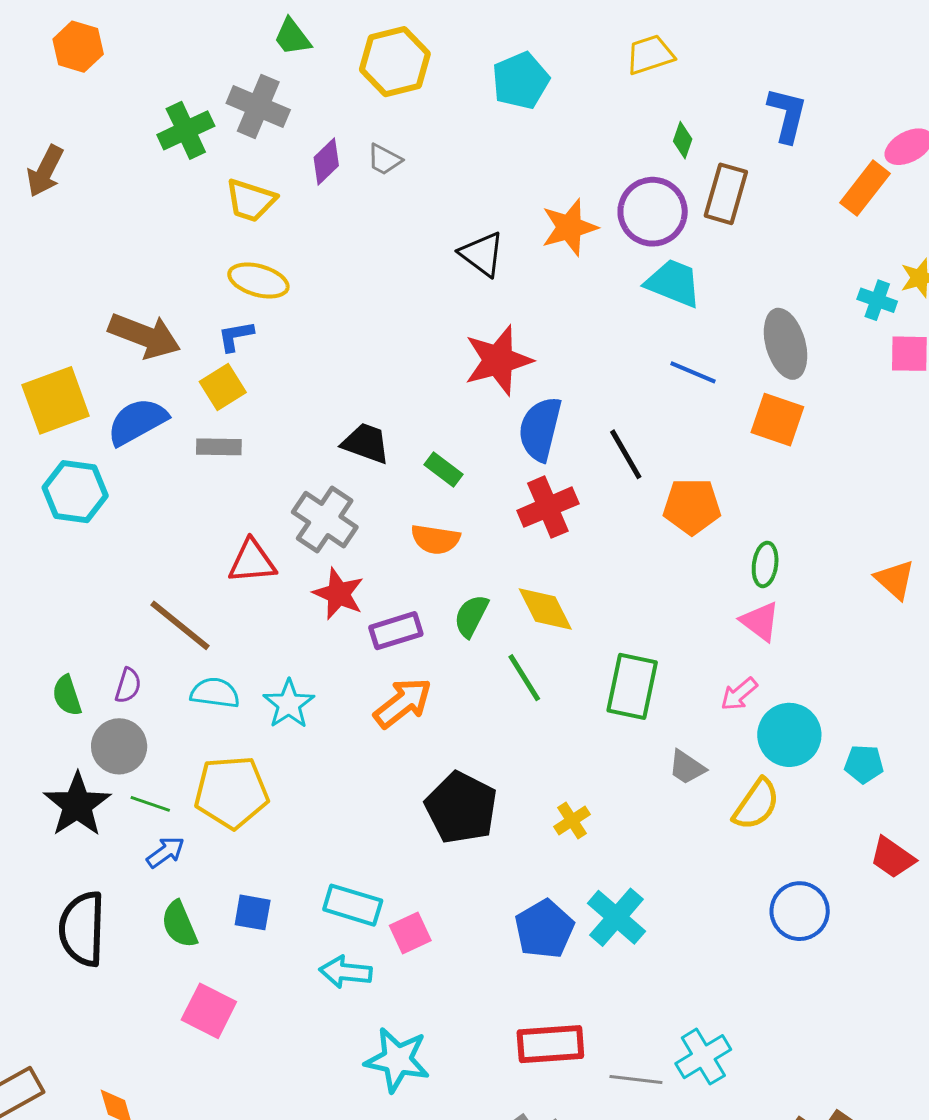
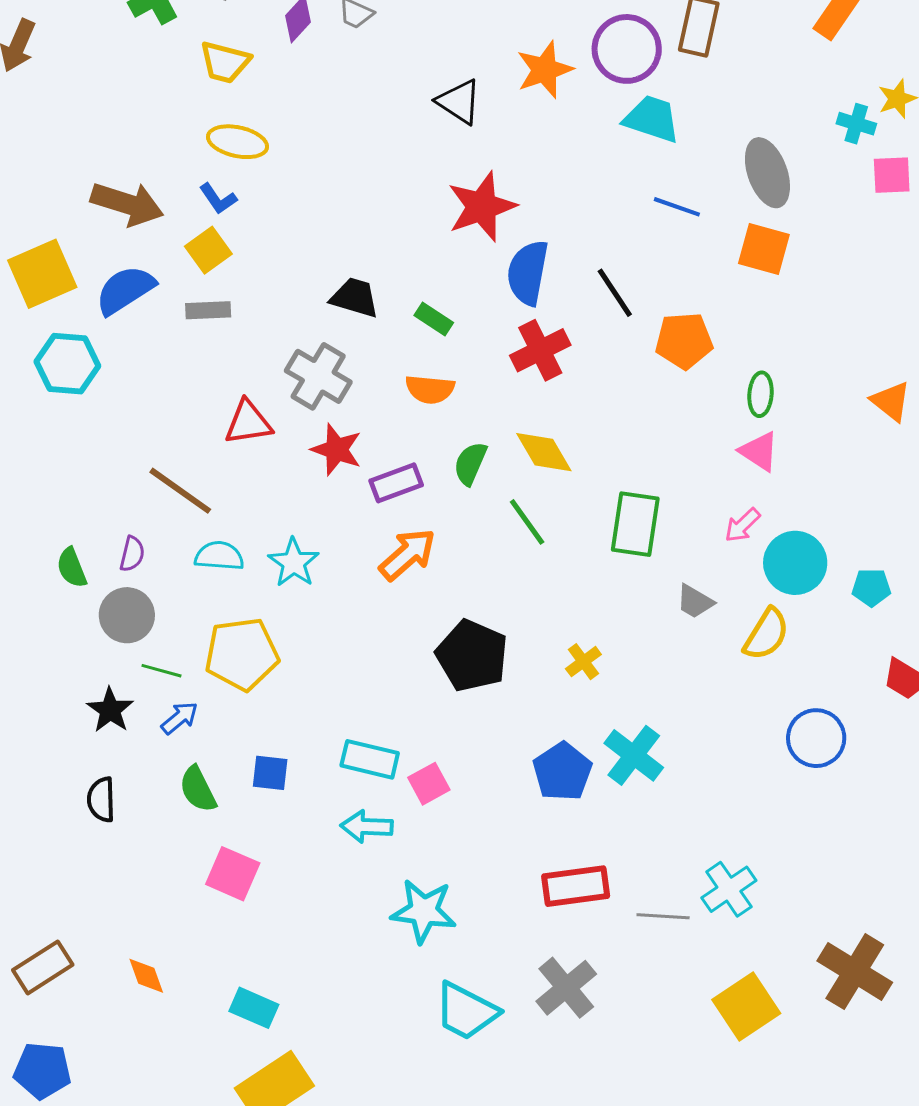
blue L-shape: (236, 336) -> (218, 199), turned -111
black star: (77, 805) -> (110, 710), moved, size x0.7
black semicircle: (82, 929) -> (101, 800), size x0.6

